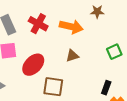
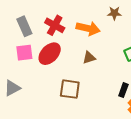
red ellipse: (33, 65) -> (50, 54), moved

